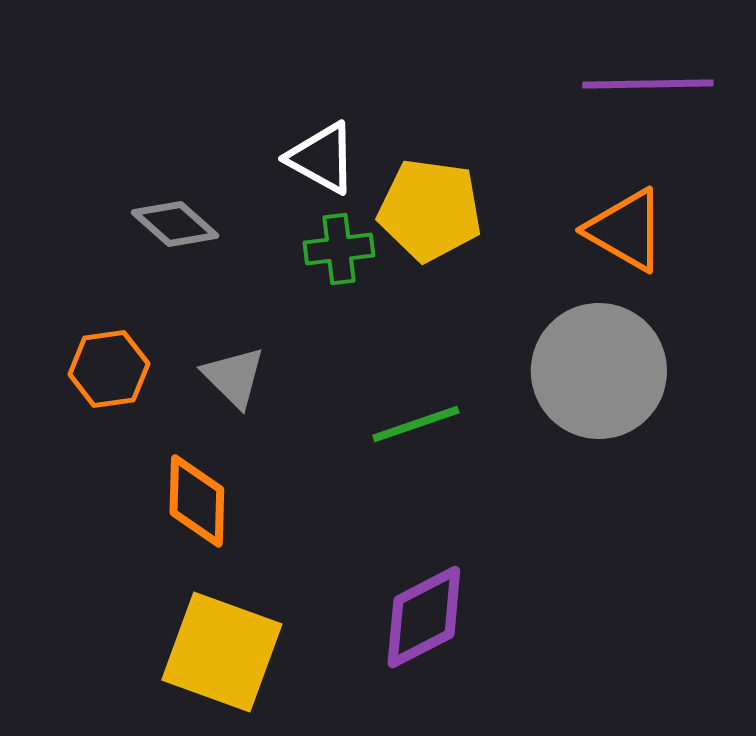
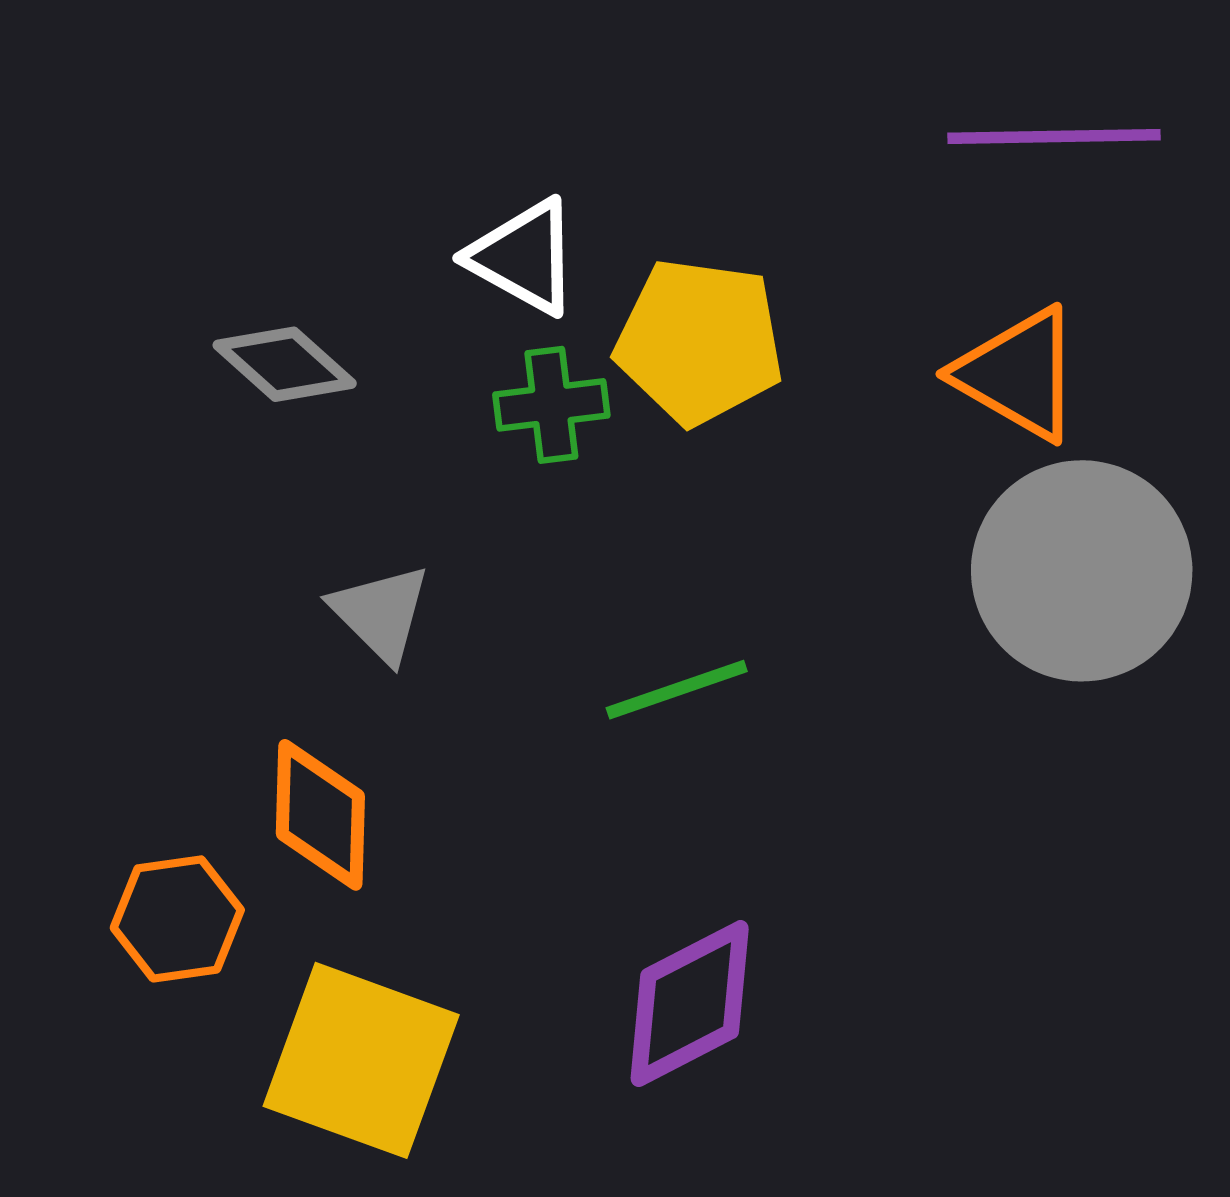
orange hexagon: (109, 369) -> (177, 919), moved
gray circle: (599, 371) -> (1082, 571), moved

